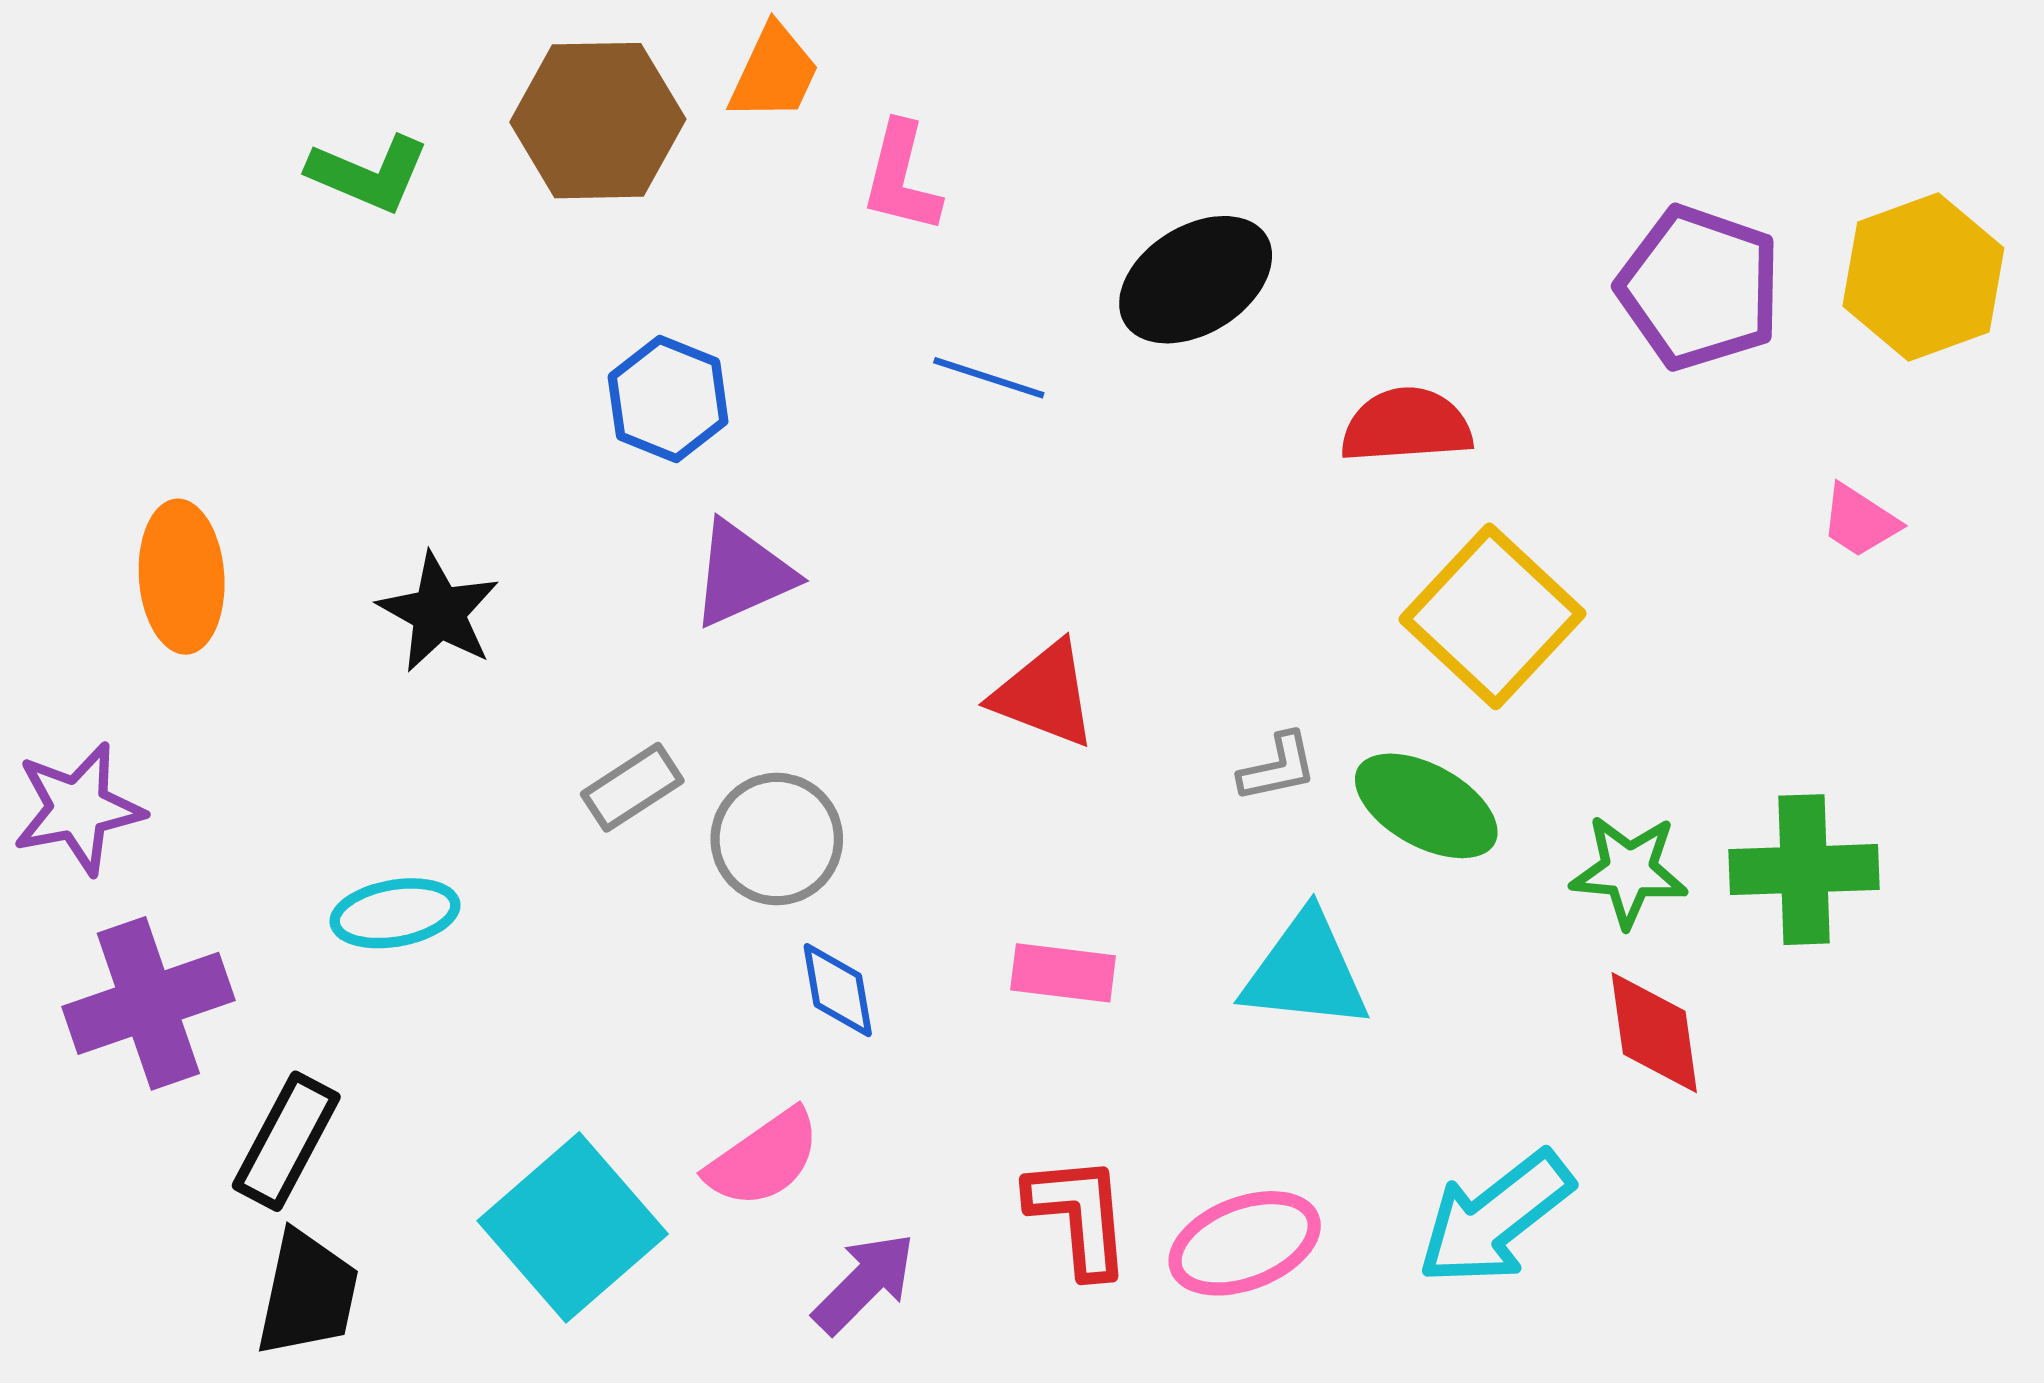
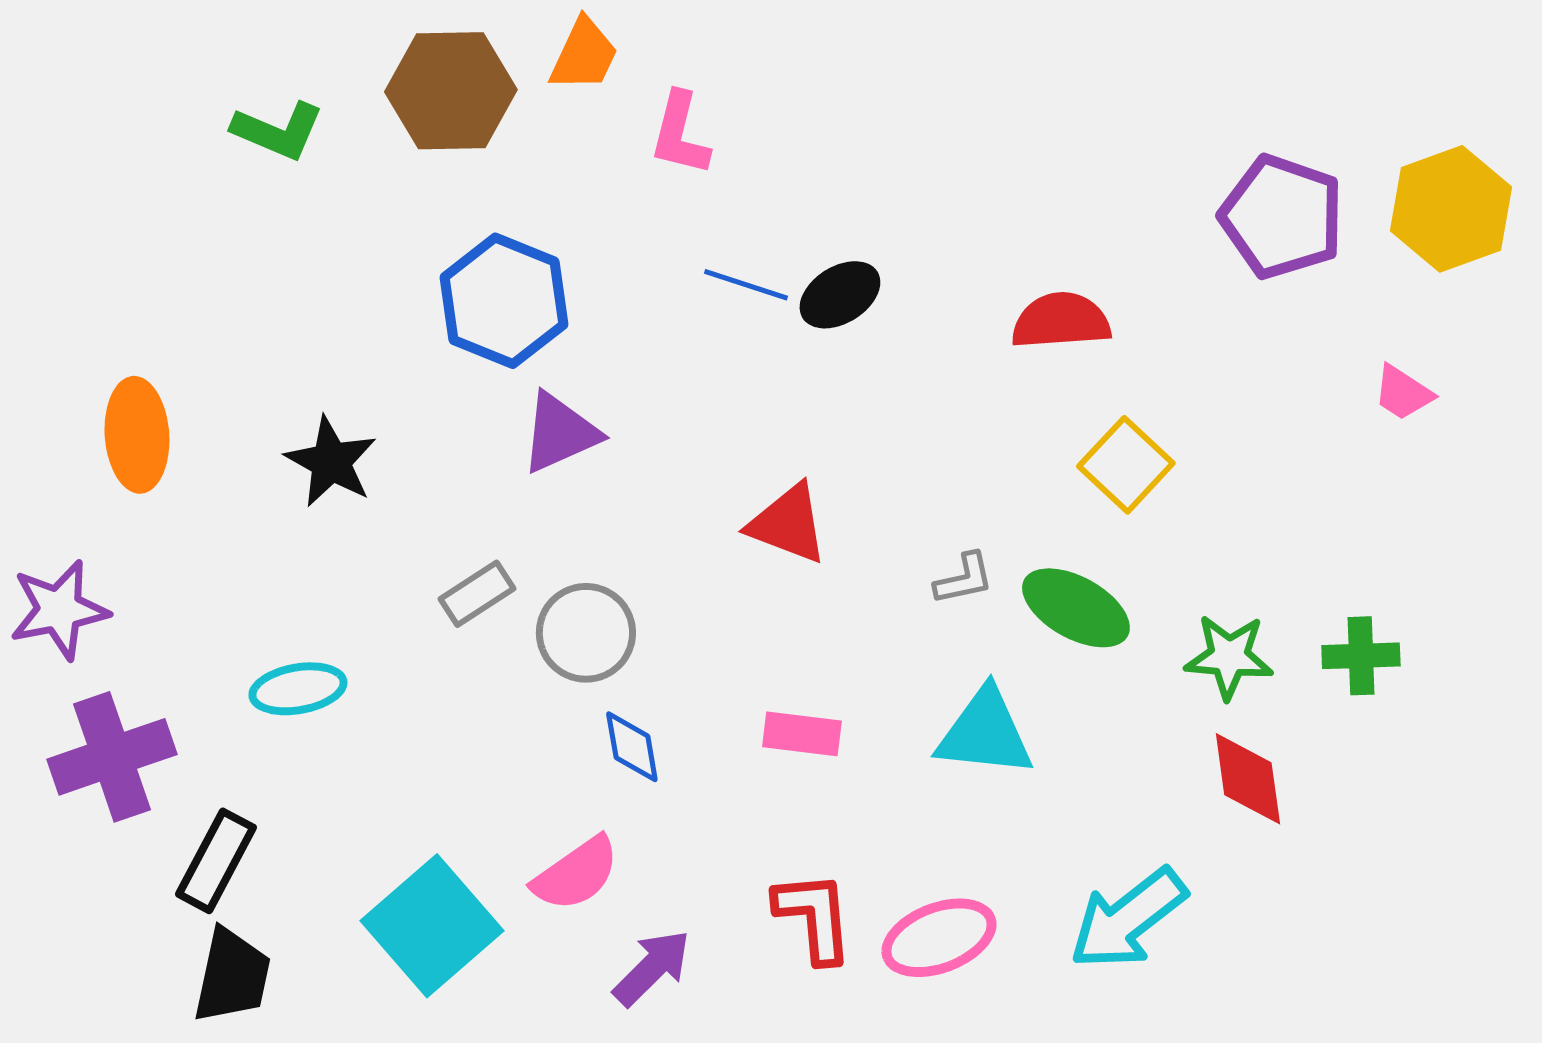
black ellipse: (1196, 280) -> (840, 295), moved, size x0.7
blue hexagon: (668, 399) -> (504, 301), size x1.4
yellow square: (1493, 616) -> (1126, 465), size x0.7
green cross: (1804, 870) -> (1361, 656), size x0.7

